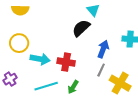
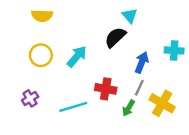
cyan arrow: (40, 59) -> (77, 56), moved, turned -60
red cross: (66, 62) -> (106, 89), moved
green arrow: (73, 87) -> (128, 108), moved

